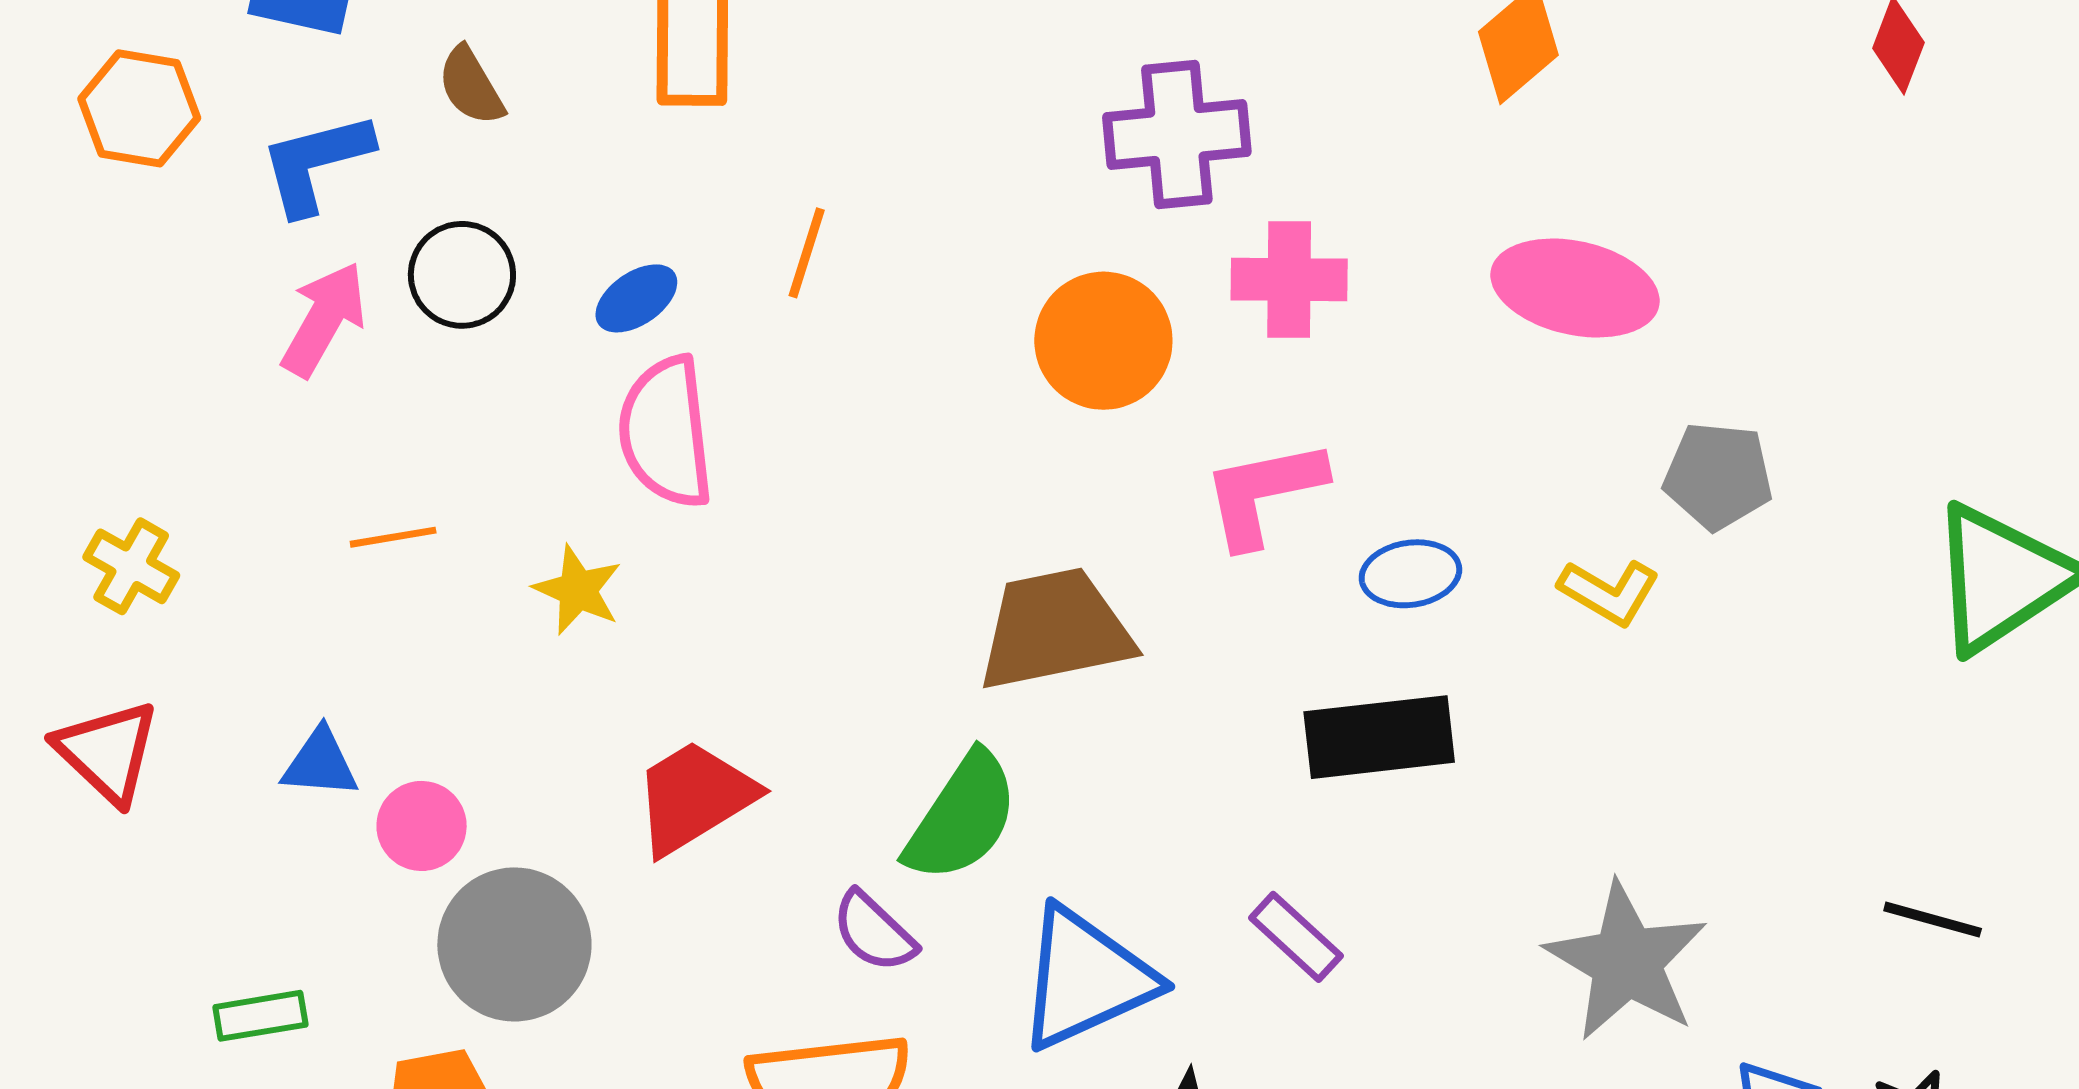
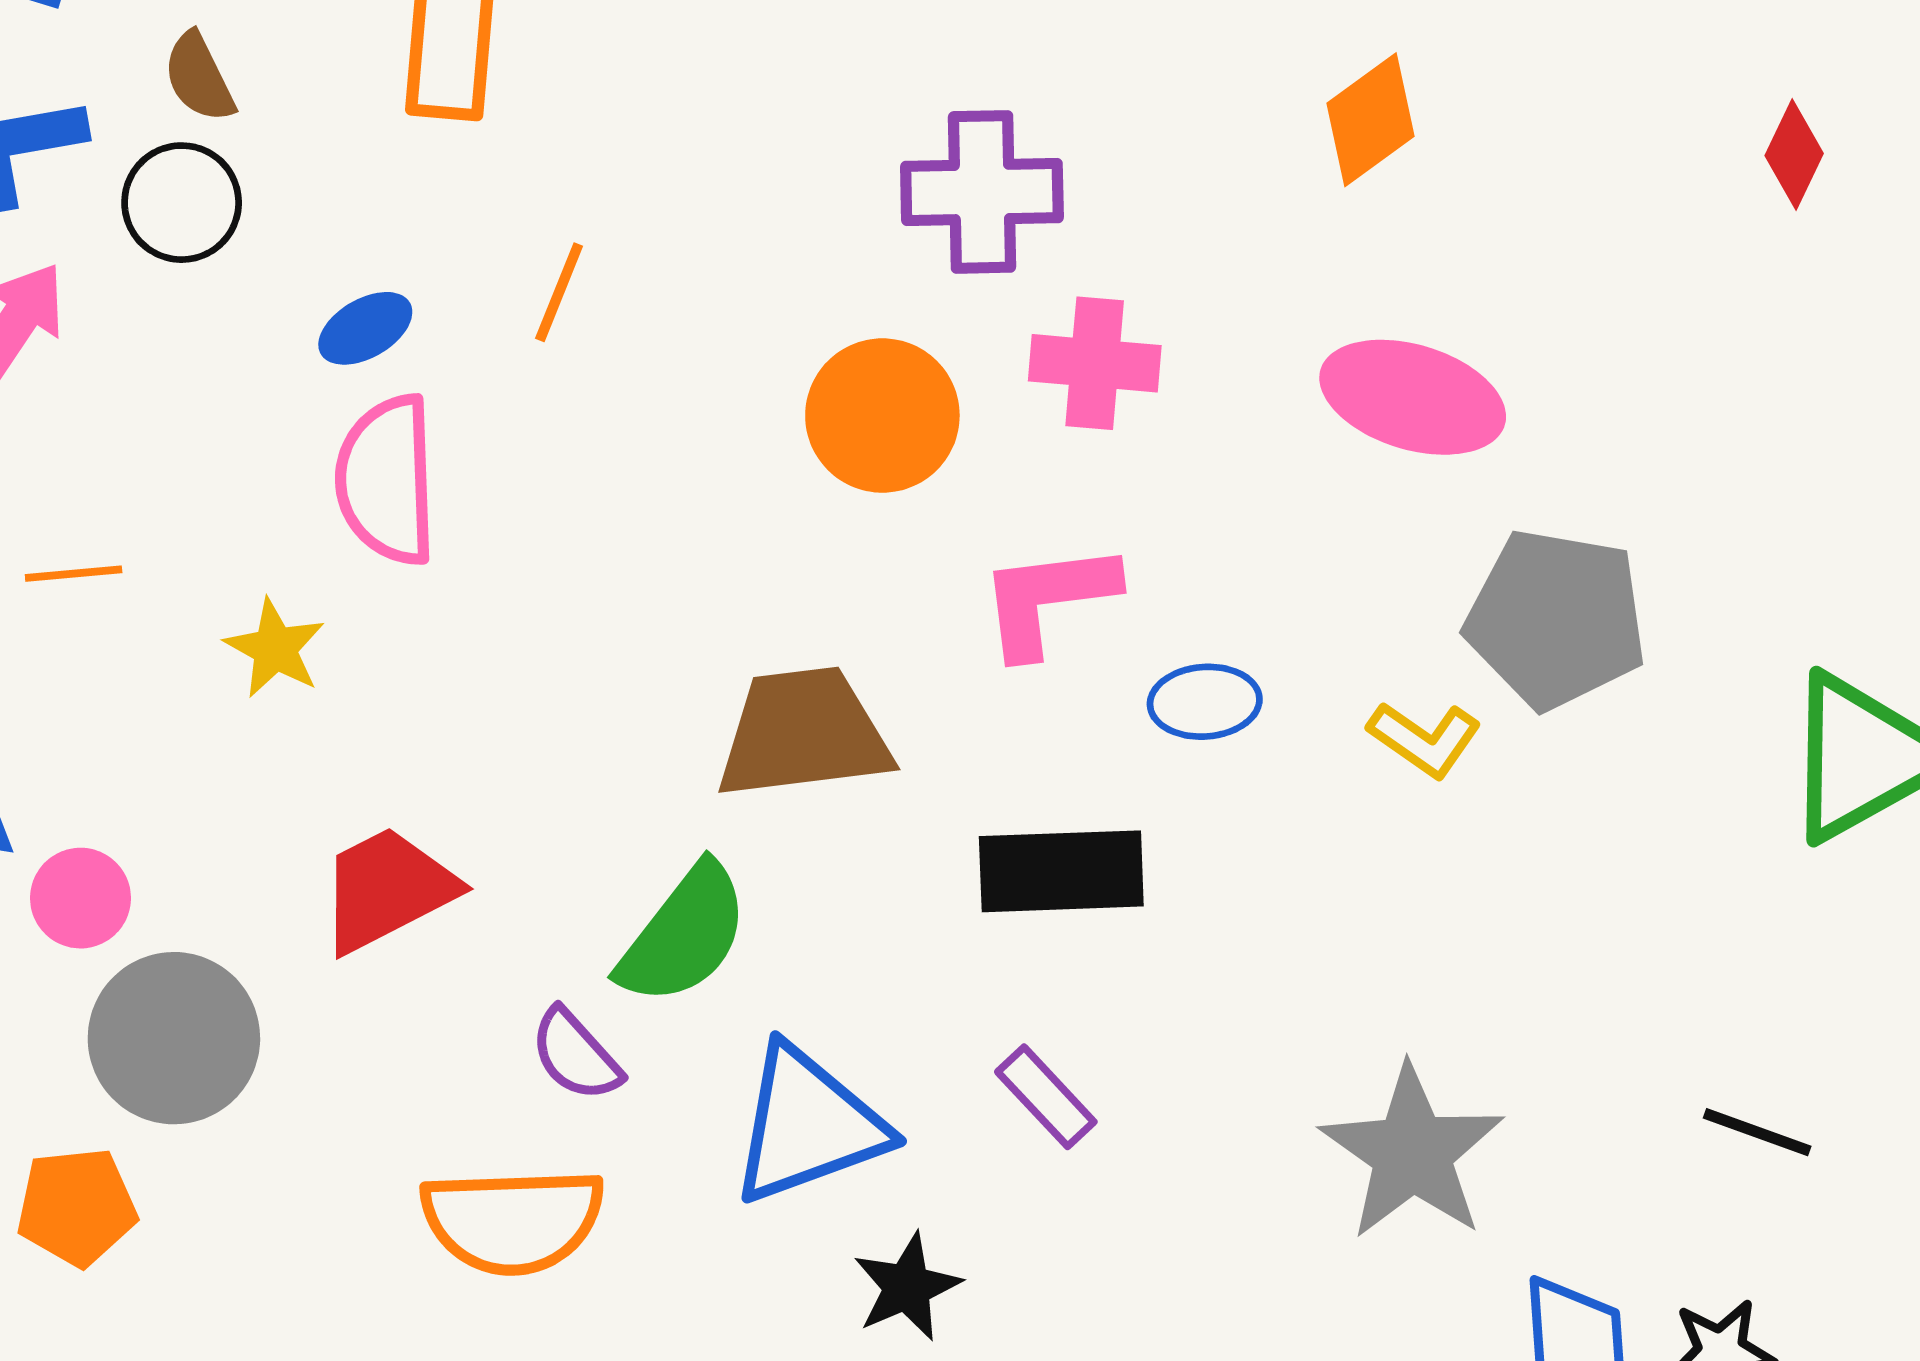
black circle: (462, 275) -> (182, 203), moved
gray pentagon: (1718, 476) -> (1556, 619), size x1.5
black rectangle: (1379, 737) -> (1061, 871), moved

